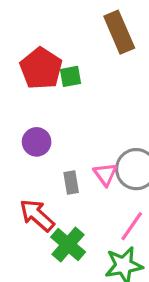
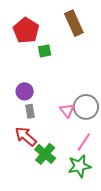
red pentagon: (41, 68) -> (26, 30), moved
gray rectangle: (71, 182) -> (30, 111), moved

